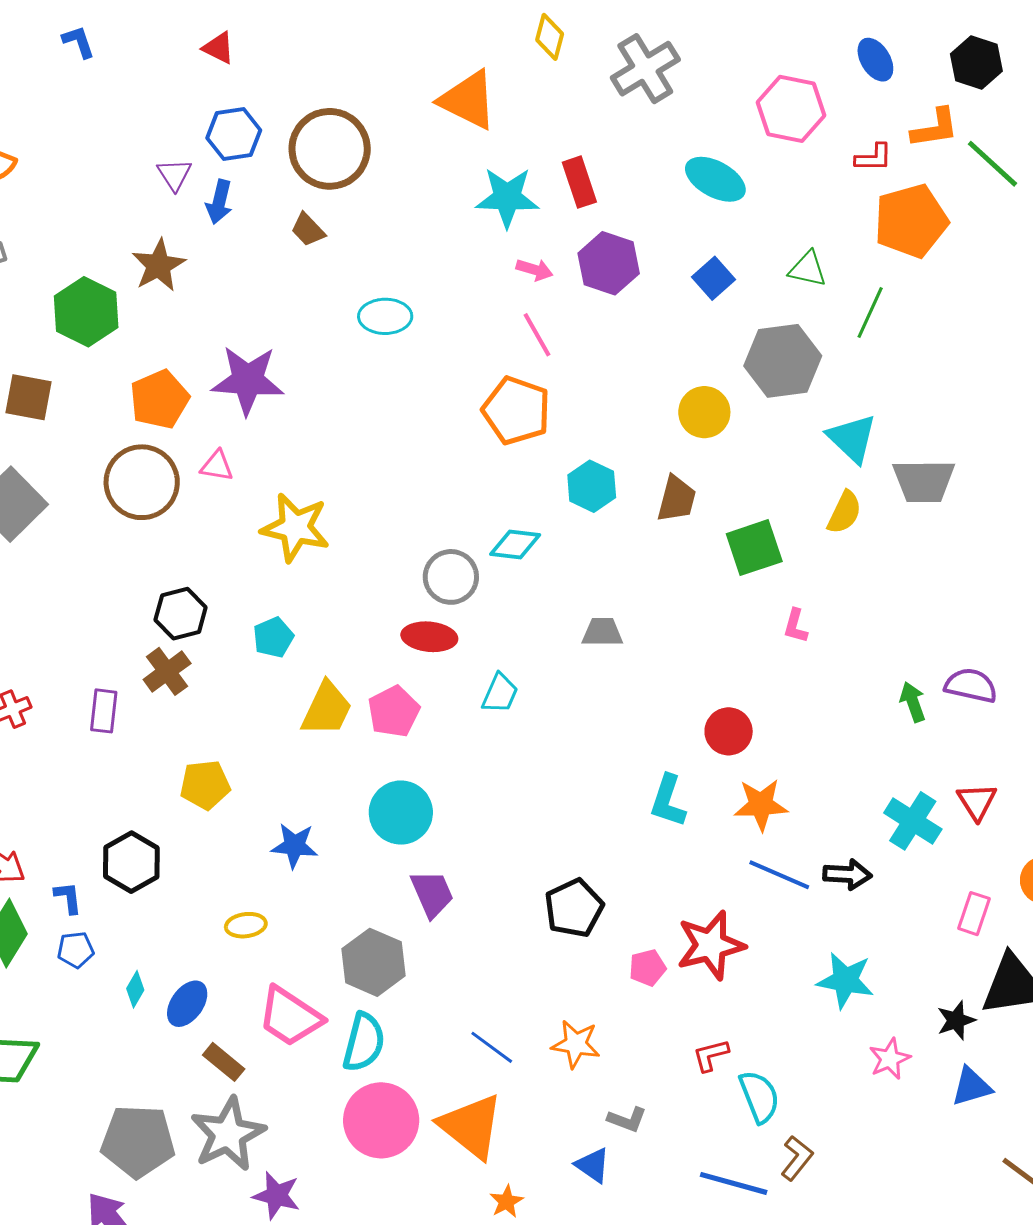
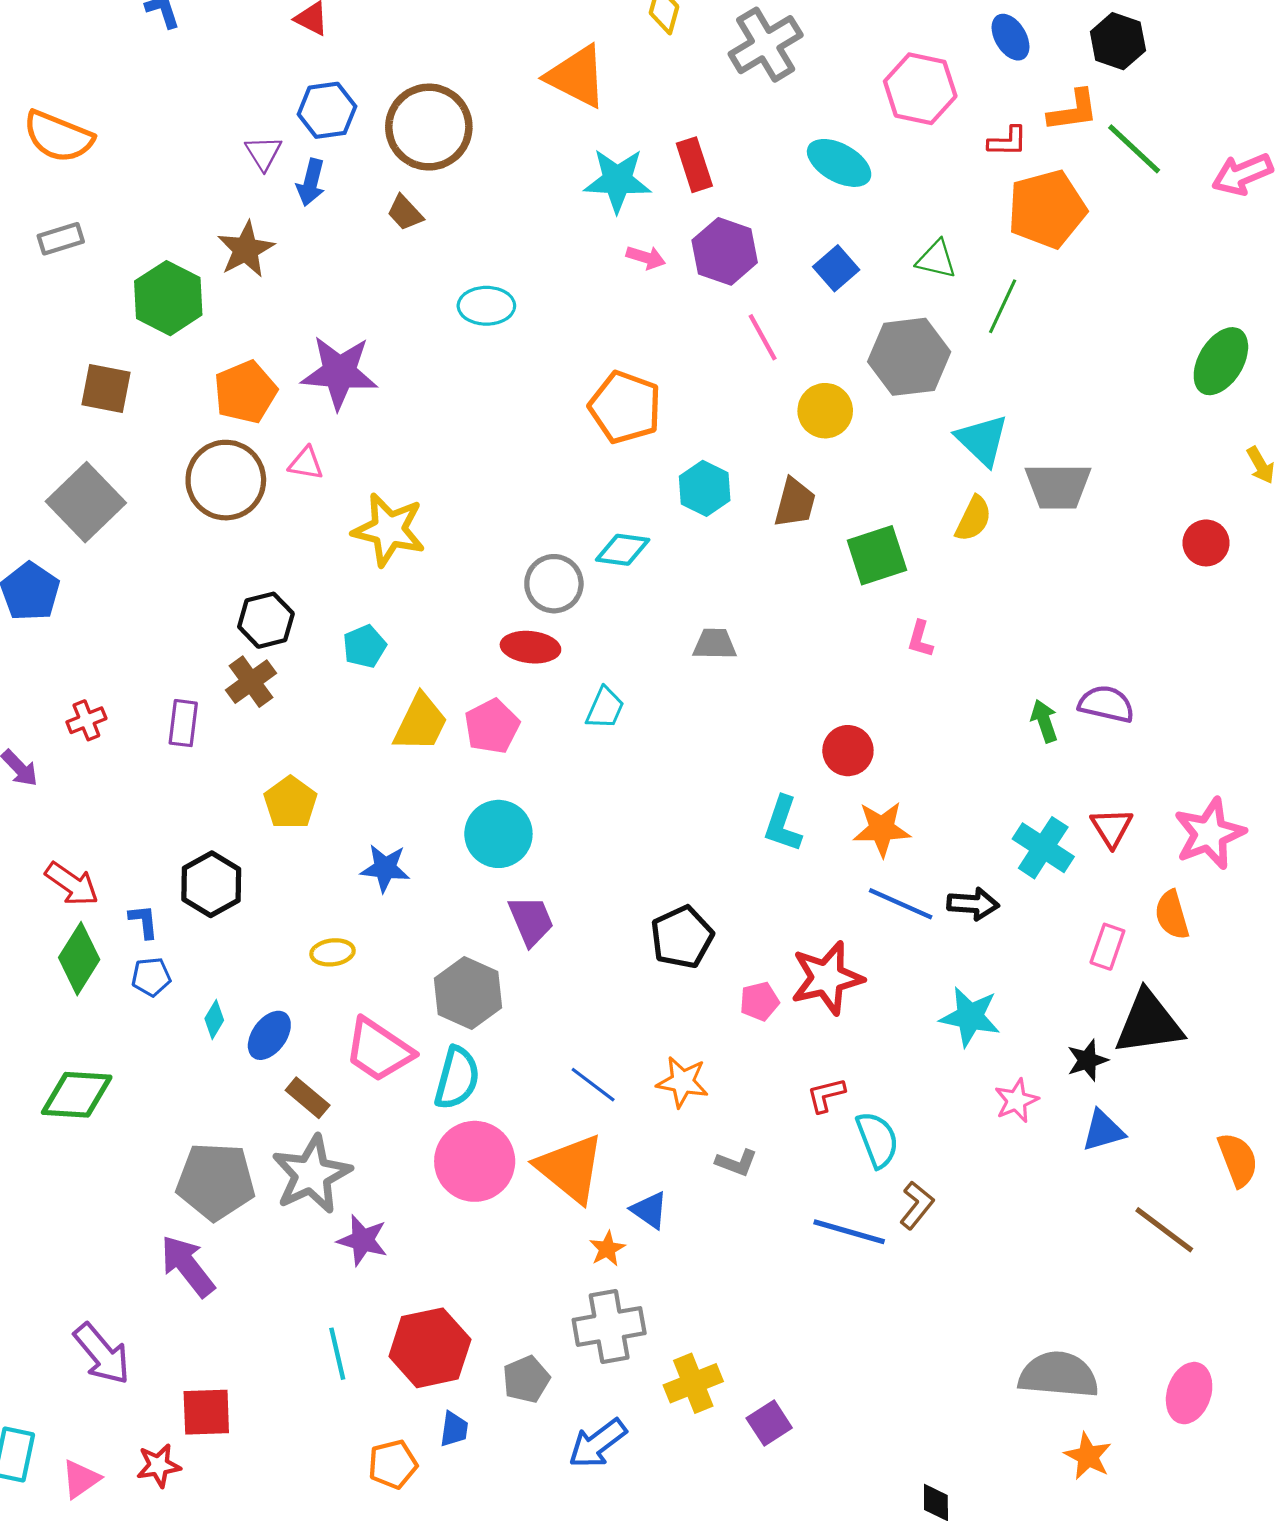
pink line: (537, 335) -> (763, 337), moved
yellow pentagon: (205, 785) -> (290, 803), turned -30
blue triangle: (593, 1165) -> (649, 1210), moved

